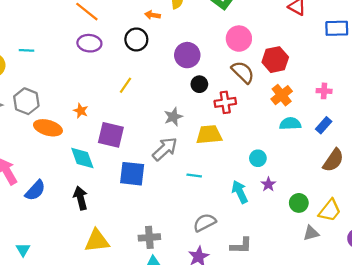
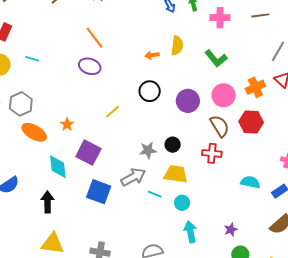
orange arrow: (153, 15) -> (152, 55), turned -32
black circle: (136, 39) -> (150, 91), moved
purple circle: (187, 55) -> (188, 101), moved
black circle: (199, 84) -> (173, 145), moved
orange cross: (282, 95) -> (255, 87), moved
red cross: (225, 102) -> (212, 153), moved
cyan circle: (258, 158) -> (182, 203), moved
cyan line: (194, 175) -> (155, 194), moved
purple star: (268, 184) -> (231, 230), moved

